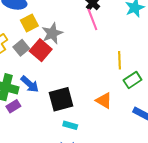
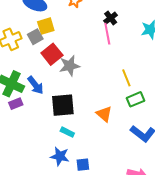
gray star: (52, 33) -> (70, 66), moved
gray square: (21, 48) -> (35, 37), moved
yellow line: (120, 60) -> (126, 78), turned -30

